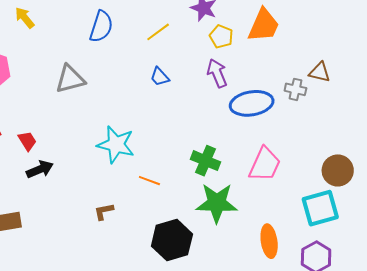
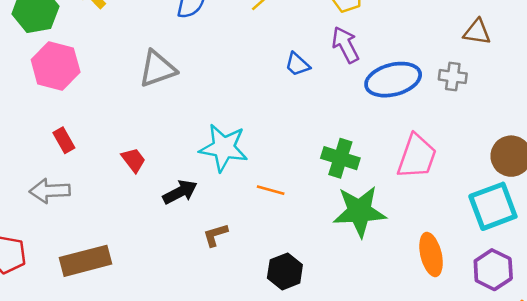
blue trapezoid: (160, 77) -> (297, 64), moved
gray cross: (295, 89) -> (453, 77), moved
red trapezoid: (27, 141) -> (133, 160), moved
black arrow: (40, 169) -> (180, 192), moved
black hexagon: (172, 240) -> (285, 271), moved, size x0.7

